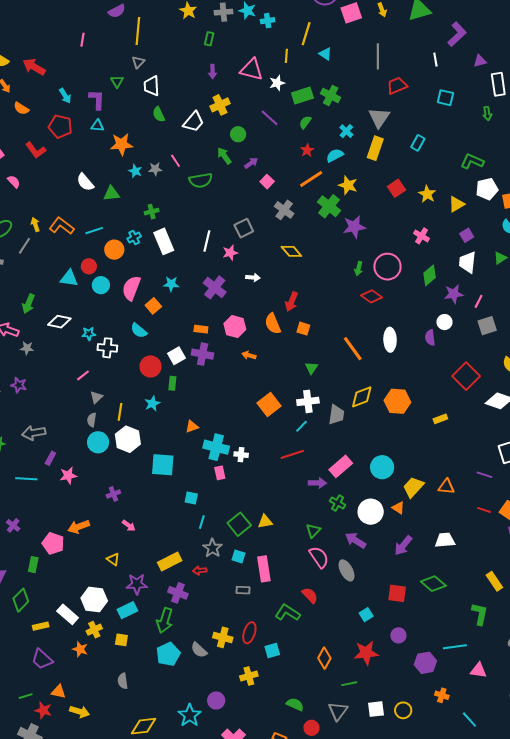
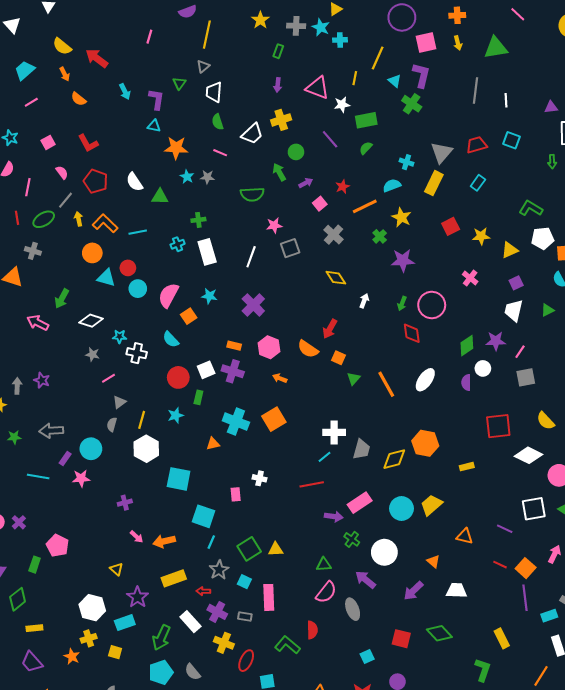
purple L-shape: (457, 34) -> (421, 75), moved, turned -40
gray line: (378, 56) -> (475, 90), moved
red trapezoid: (397, 86) -> (477, 145), moved
green cross: (331, 96) -> (412, 104), moved
red pentagon: (60, 126) -> (96, 181), moved
cyan cross: (346, 131) -> (407, 162), turned -32
red star: (307, 150) -> (343, 187), moved
pink line: (175, 161) -> (220, 153), moved, turned -40
yellow star: (427, 194) -> (481, 236), turned 30
green cross: (329, 206) -> (380, 236), size x0.6
gray line: (24, 246) -> (66, 200), moved
orange circle: (114, 250) -> (92, 253), moved
pink star: (230, 253) -> (274, 225), moved
green diamond: (430, 275) -> (467, 346), moved
white arrow: (253, 277) -> (364, 301), moved, turned -80
red diamond: (371, 296) -> (412, 333), turned 40
orange semicircle: (273, 324) -> (308, 349), turned -40
white ellipse: (390, 340) -> (425, 380), turned 30
gray star: (27, 348) -> (93, 354), moved
green triangle: (312, 368) -> (354, 378), moved
red square: (466, 376) -> (498, 426), turned 32
yellow diamond: (362, 397) -> (394, 459), moved
orange square: (269, 404) -> (274, 419), moved
cyan circle: (98, 442) -> (91, 449), moved
cyan cross: (216, 447) -> (236, 422), moved
yellow trapezoid: (413, 487) -> (431, 505), moved
cyan square: (191, 498) -> (204, 516), size x1.6
orange triangle: (398, 508) -> (433, 561), moved
orange arrow: (79, 527) -> (164, 541), moved
green triangle: (313, 531) -> (324, 565), turned 35
pink semicircle: (319, 557) -> (326, 592), turned 65
purple star: (137, 584) -> (138, 597), turned 30
purple cross: (178, 593) -> (217, 612), moved
red semicircle: (310, 595) -> (312, 630), turned 36
white rectangle: (68, 614) -> (190, 622), moved
yellow cross: (223, 637) -> (224, 643), moved

